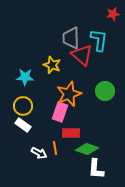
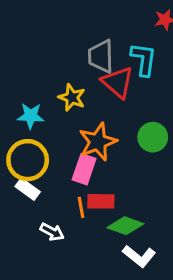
yellow circle: (23, 106) -> (28, 160), size x1.4
orange line: (55, 148) -> (81, 207), moved
white L-shape: (96, 169) -> (139, 256), turned -55

